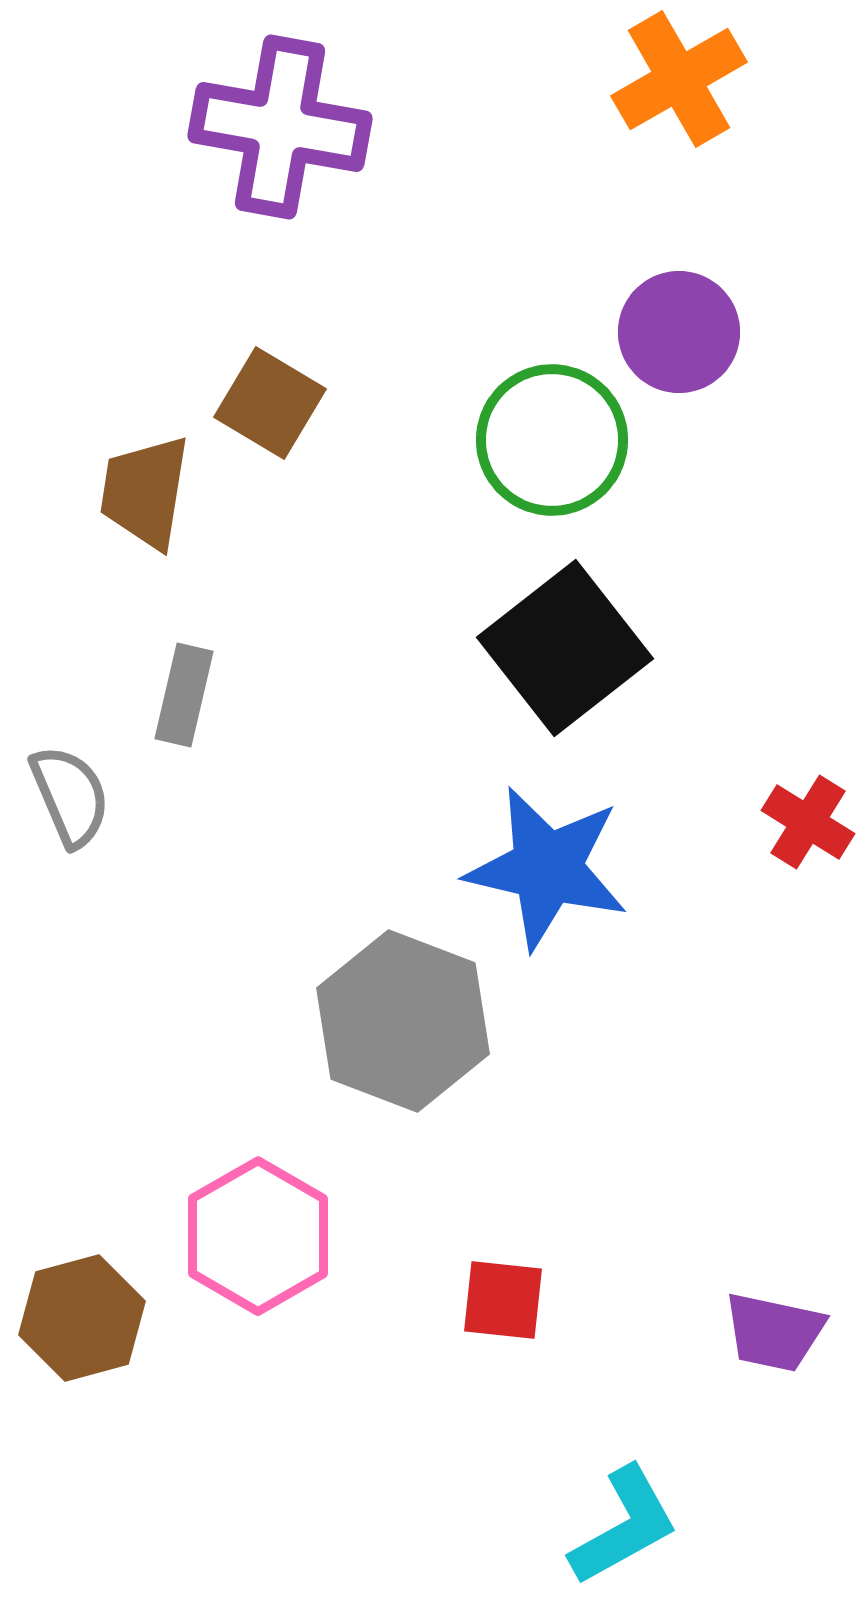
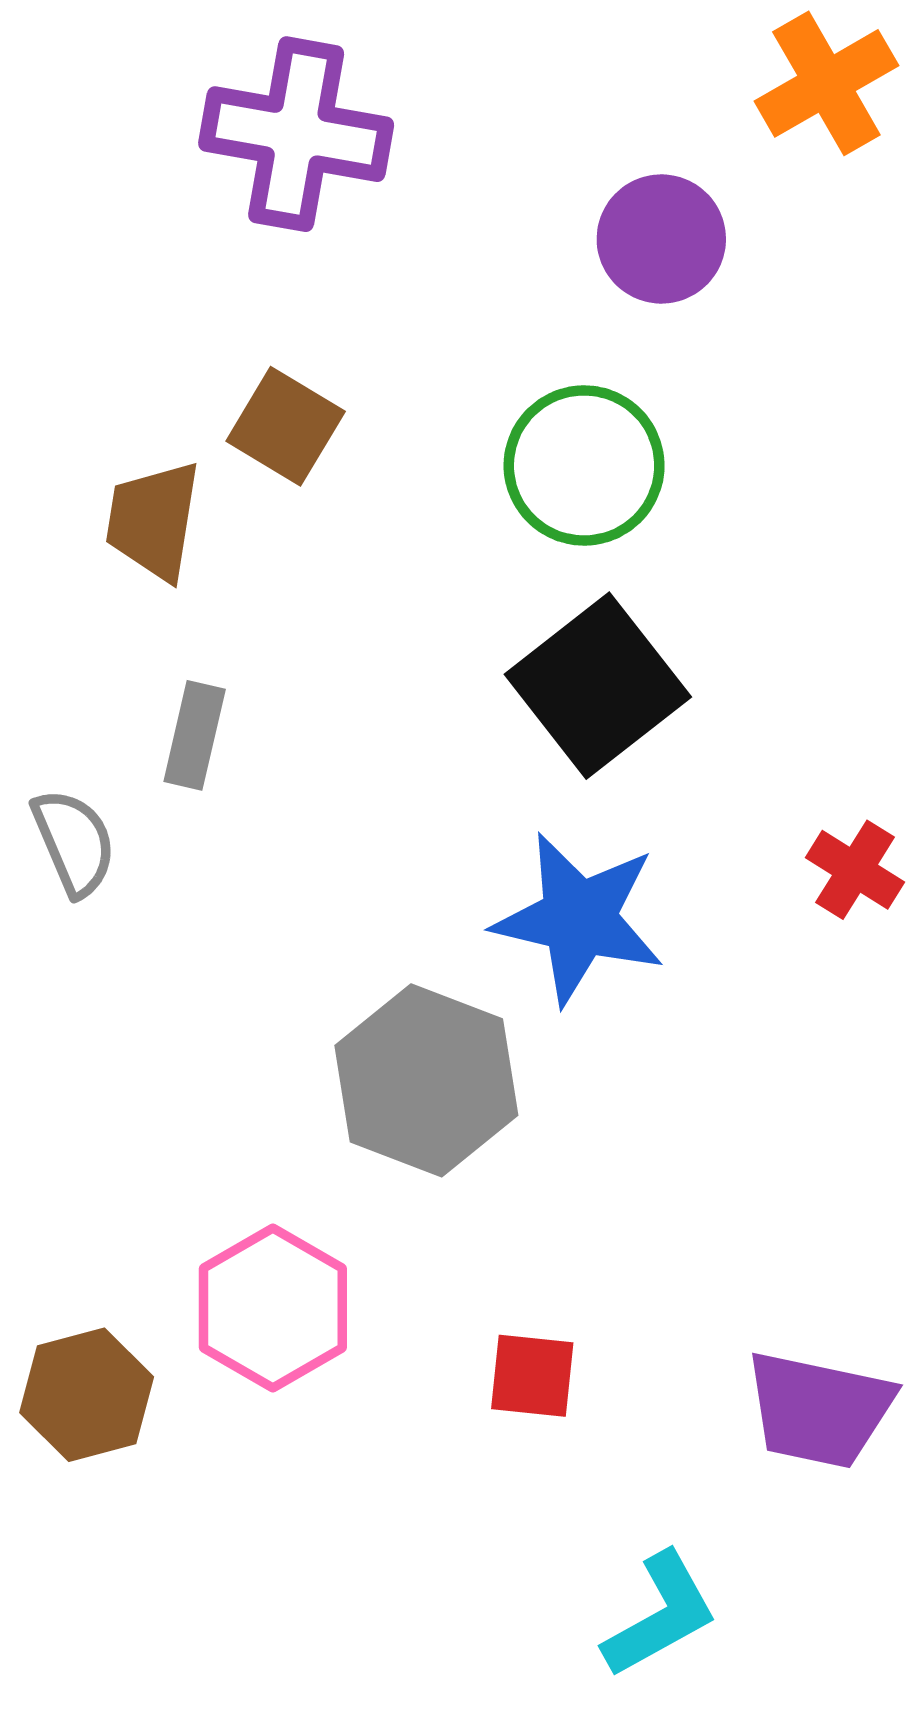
orange cross: (679, 79) -> (826, 83), moved
purple circle: (679, 332) -> (661, 239), moved
purple trapezoid: (774, 1332) -> (819, 1410), size x1.4

